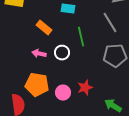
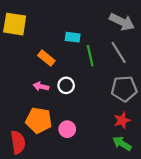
green line: (81, 37) -> (90, 56), moved
red star: (85, 88) -> (122, 120), moved

